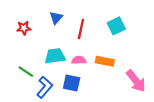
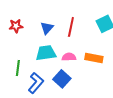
blue triangle: (56, 18) -> (47, 28), moved
green line: (26, 72) -> (18, 68), turned 63
blue square: (72, 83) -> (62, 79), turned 30

